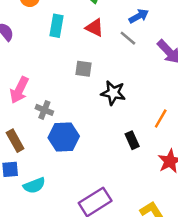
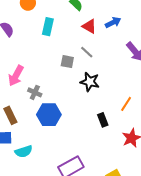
red triangle: (95, 28) -> (89, 26), moved
gray line: (128, 38) -> (87, 52), moved

